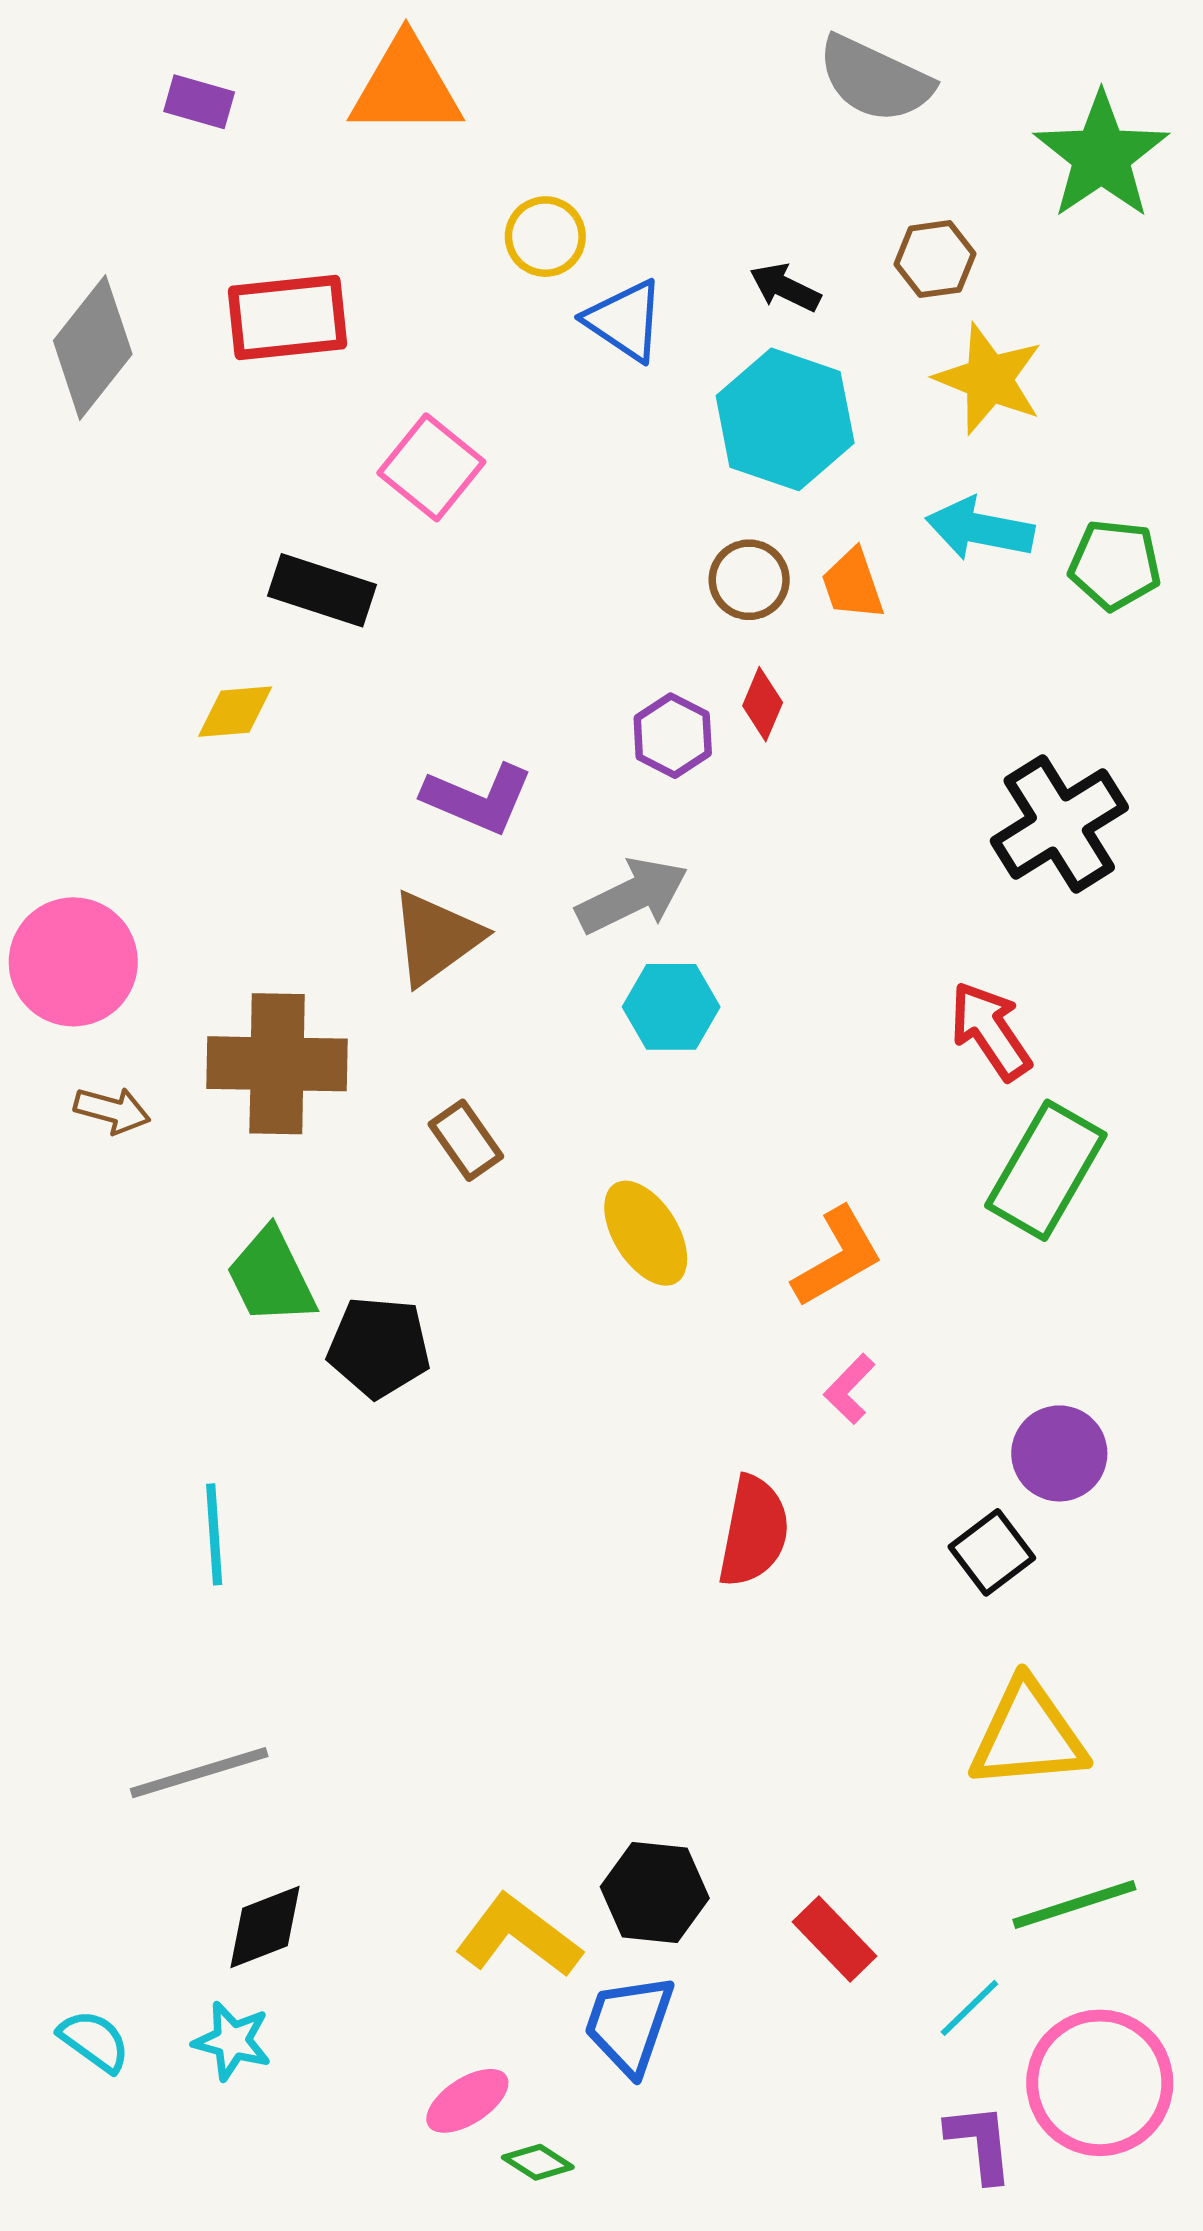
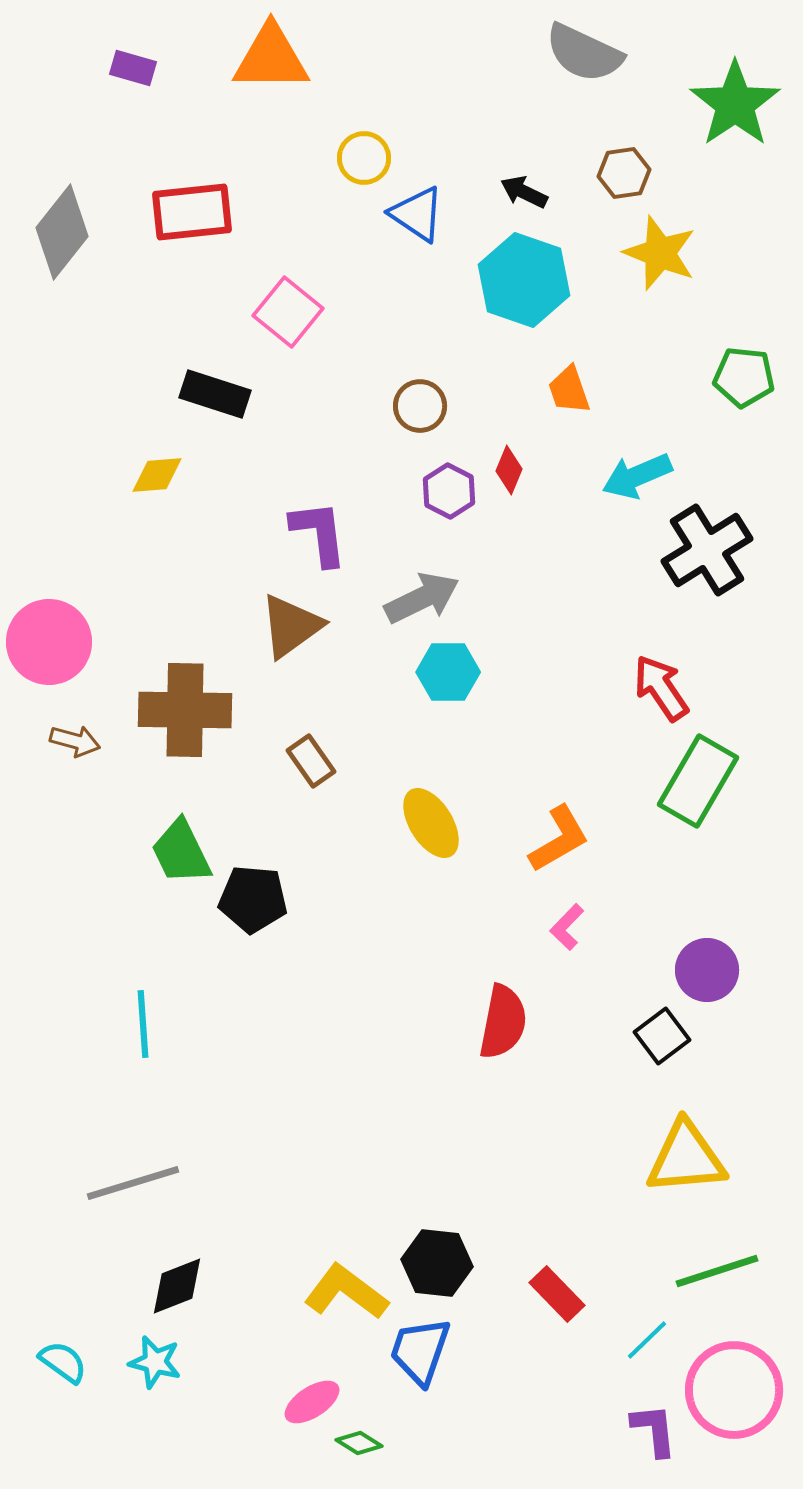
cyan arrow: (980, 529) -> (637, 476), moved, turned -34
brown circle: (749, 580) -> (420, 406), moved
purple L-shape: (478, 799) -> (319, 533), turned -120

